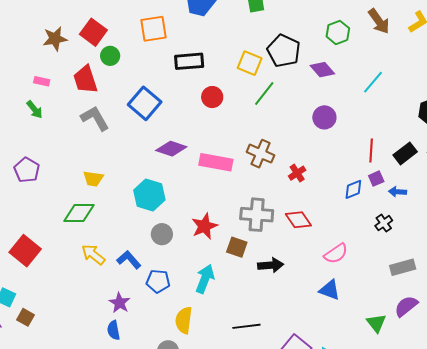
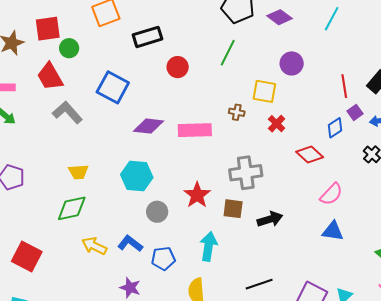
red square: (93, 32) -> (48, 29), turned -32
yellow square: (250, 63) -> (264, 91), moved
brown cross: (261, 154) -> (237, 112), size x0.6
red diamond: (298, 220) -> (310, 154), moved

